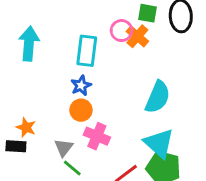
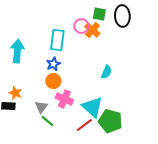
cyan arrow: (29, 44) -> (17, 51), moved
cyan semicircle: (158, 97) -> (106, 72), size x0.6
cyan triangle: (159, 143) -> (92, 107), moved

